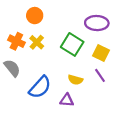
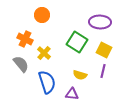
yellow cross: (37, 42) -> (44, 53), moved
purple line: (100, 75) -> (103, 71), turned 48
blue semicircle: (40, 87) -> (47, 82), turned -60

